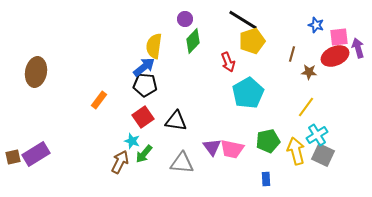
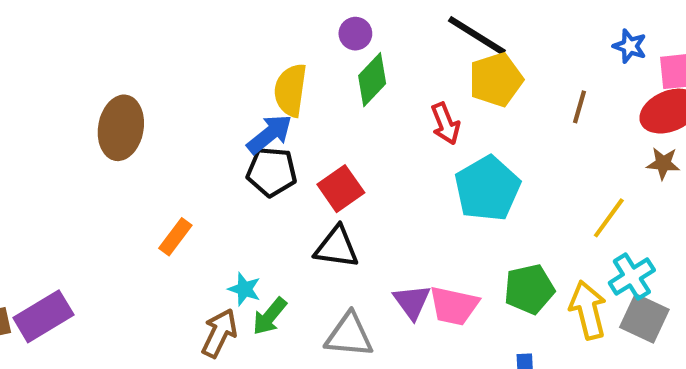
brown ellipse: (36, 72) -> (121, 128), moved
brown star: (309, 72) -> (663, 163), moved
orange rectangle: (99, 100) -> (175, 237), moved
red square: (143, 117) -> (341, 189), moved

